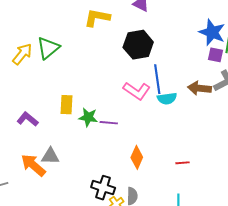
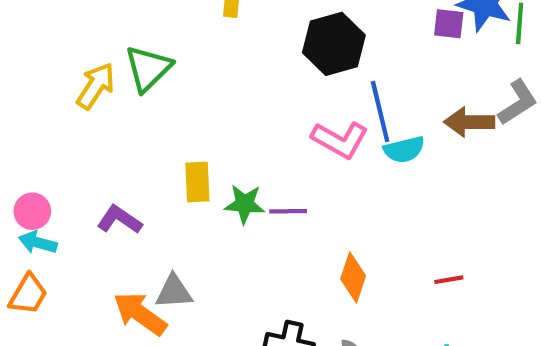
purple square: (216, 55) -> (449, 24), moved

